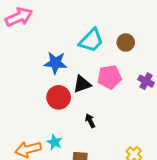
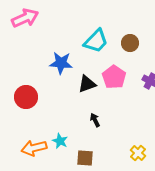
pink pentagon: (109, 77) -> (114, 77), turned -30
red circle: (59, 97) -> (26, 97), moved

